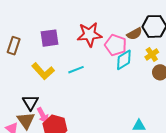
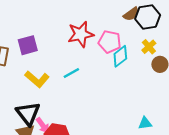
brown semicircle: (134, 34) -> (131, 14), moved
purple square: (50, 38) -> (28, 45), moved
black triangle: (31, 102) -> (28, 114), size x1.4

